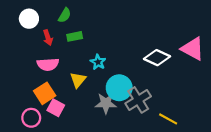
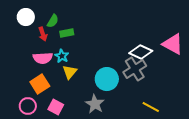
green semicircle: (65, 15) -> (53, 21), moved
cyan star: (98, 62) -> (62, 56), moved
gray cross: (138, 100) -> (135, 69), moved
gray star: (106, 103) -> (95, 104), moved, turned 30
pink square: (56, 108) -> (56, 107), moved

